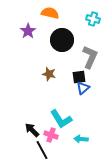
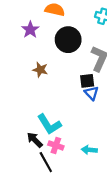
brown star: (49, 74) -> (40, 70), moved
blue triangle: (83, 88) -> (92, 93), turned -32
cyan L-shape: (61, 119) -> (49, 124), moved

